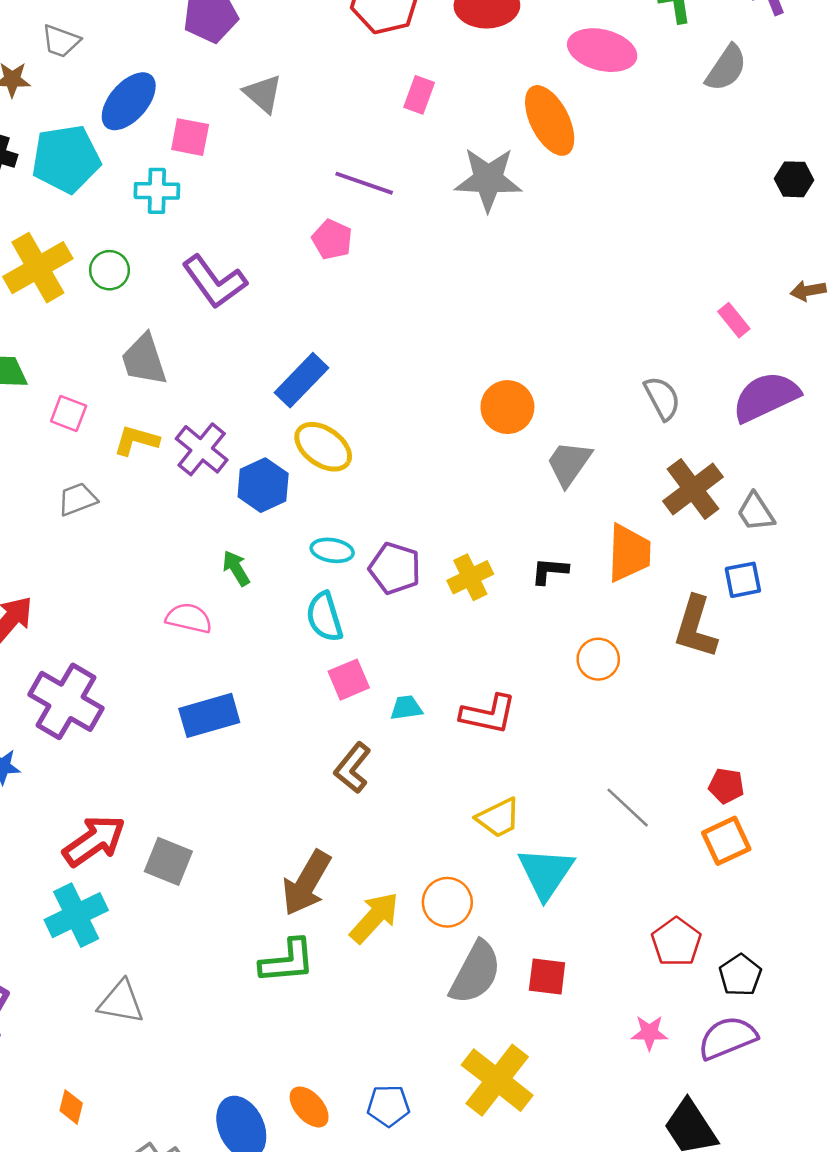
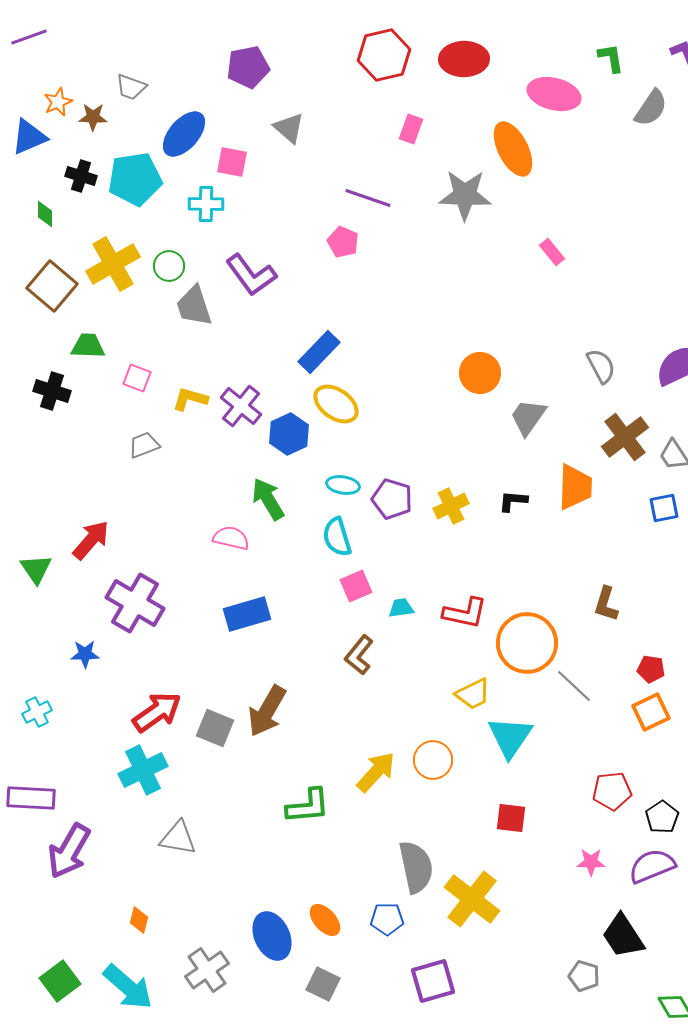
pink rectangle: (734, 320) -> (552, 252), moved
gray trapezoid: (144, 360) -> (194, 306), moved
green arrow: (236, 568) -> (268, 499), size x1.5
brown L-shape: (696, 627) -> (606, 604), moved, size x0.7
orange circle: (598, 659) -> (527, 643), moved, size x1.8
brown arrow: (307, 883) -> (267, 711), moved
red pentagon: (676, 942) -> (612, 791), turned 30
gray semicircle: (475, 973) -> (416, 867), moved, turned -40

